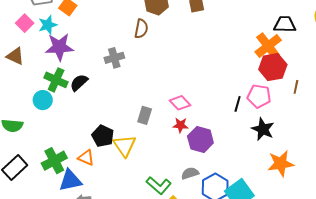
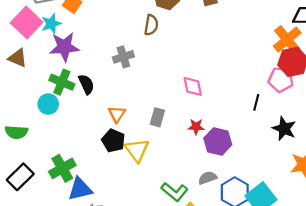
pink square: (25, 23) -> (27, 23), size x1.6
black semicircle: (79, 83) -> (86, 84), turned 108
pink pentagon: (259, 96) -> (281, 80), moved
pink diamond: (180, 103) -> (193, 86), moved, turned 35
orange triangle: (86, 158) -> (117, 114), moved, turned 42

